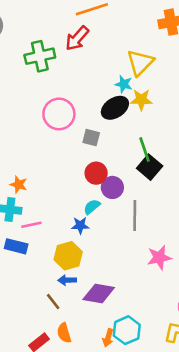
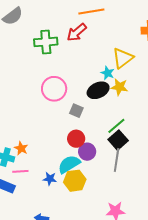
green line: (145, 149) -> (116, 126), turned 60
orange star: (19, 185) -> (21, 148), moved
cyan semicircle: (92, 207) -> (69, 164), size x1.6
gray line: (135, 216) -> (117, 160), moved
blue star: (80, 225) -> (50, 179), moved
yellow hexagon: (68, 256) -> (75, 181), moved

